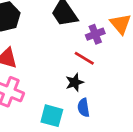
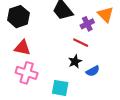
blue semicircle: (84, 108) -> (93, 71), moved, turned -104

